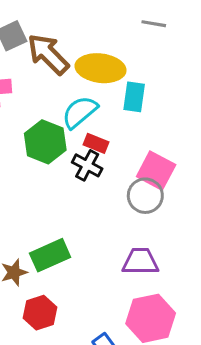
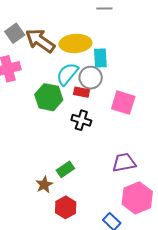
black cross: (87, 165) -> (81, 120), moved
gray circle: (145, 196) -> (91, 78), moved
green rectangle: (50, 255) -> (65, 169), size x0.7

